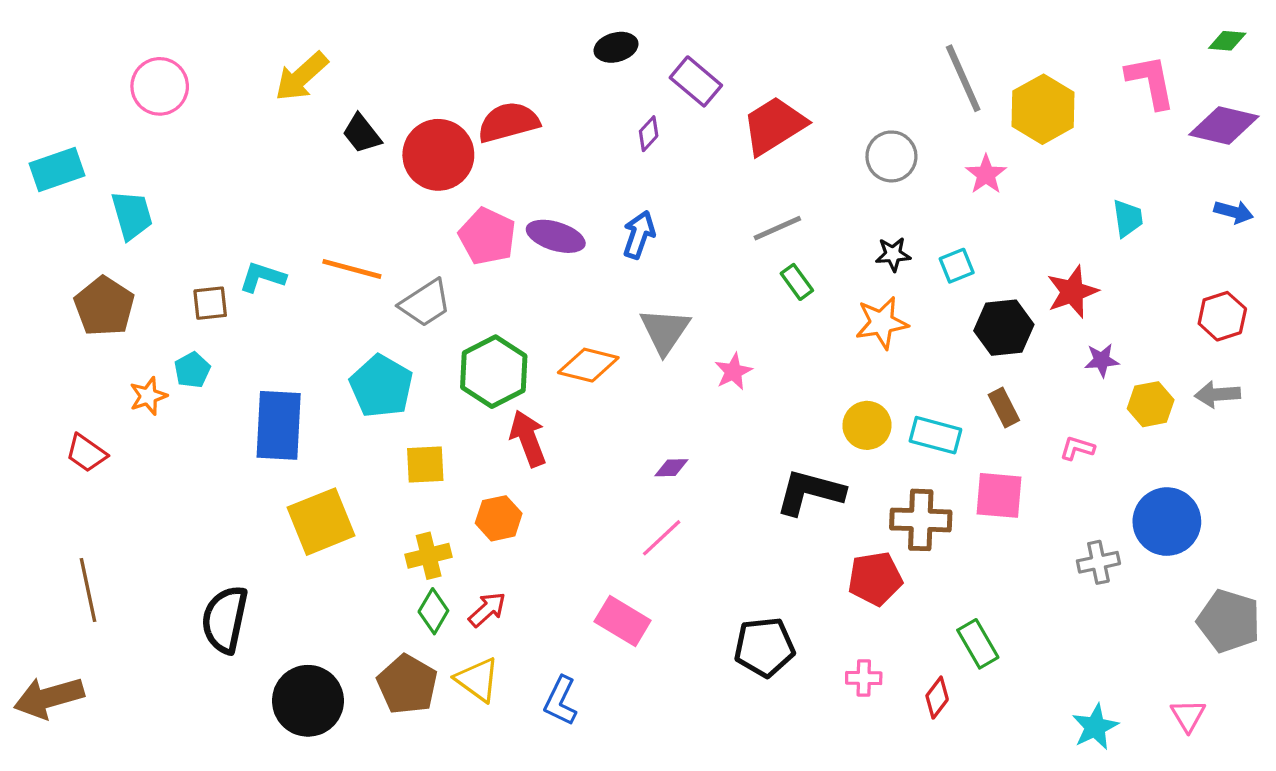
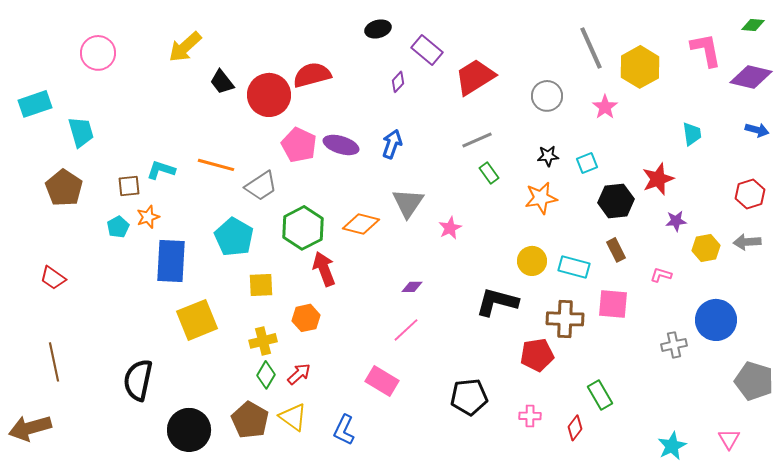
orange star: (148, 396) -> (148, 217), moved

